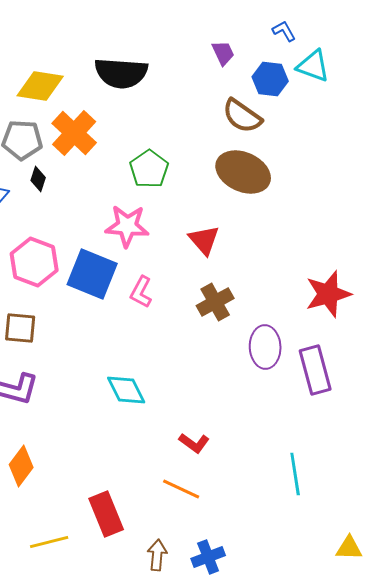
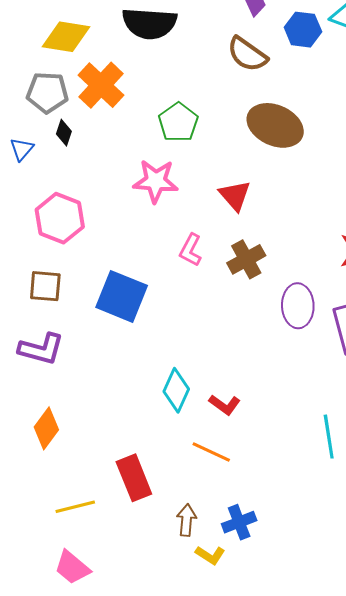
brown semicircle: (242, 116) -> (247, 54), moved
blue square: (92, 274) -> (122, 296), moved
pink L-shape: (141, 292) -> (191, 250), moved
cyan diamond: (126, 390) -> (176, 390), moved, turned 51

